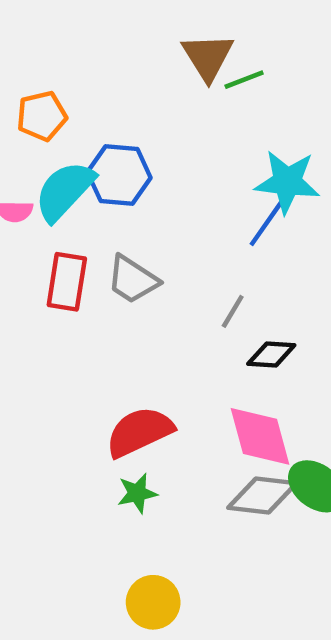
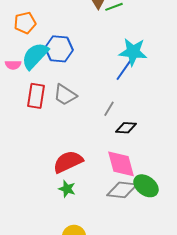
green star: (137, 493) -> (67, 189), turned 30

